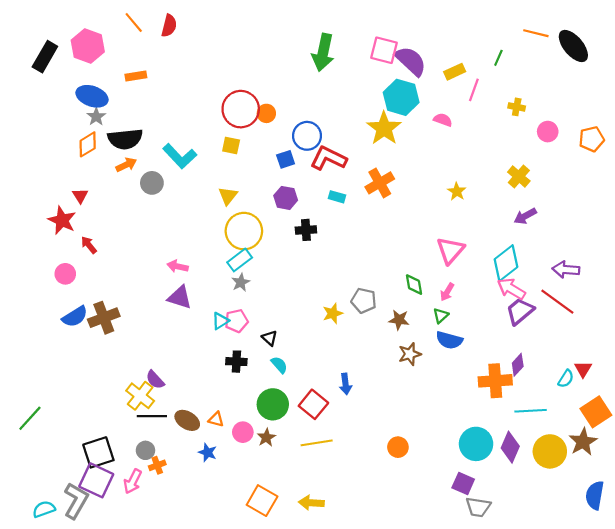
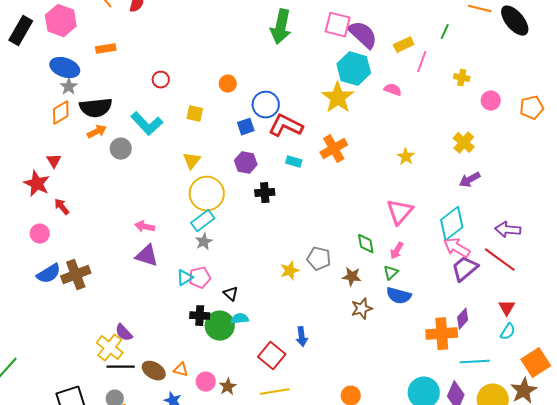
red circle: (241, 109) -> (161, 80), moved, size x0.5
cyan semicircle: (279, 365) -> (240, 319), turned -54
red triangle: (583, 369) -> (507, 308), moved
green circle: (273, 404) -> (220, 326), moved

